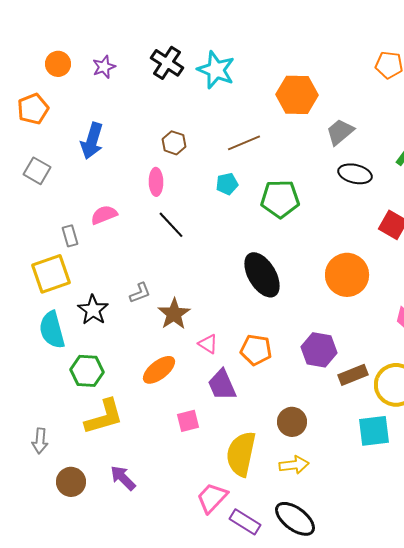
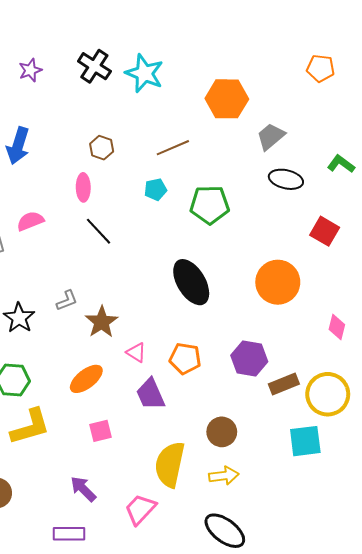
pink square: (188, 421) -> (101, 431), moved
purple arrow: (123, 478) -> (83, 489), moved
purple rectangle: (245, 522) -> (69, 534), moved, turned -32

